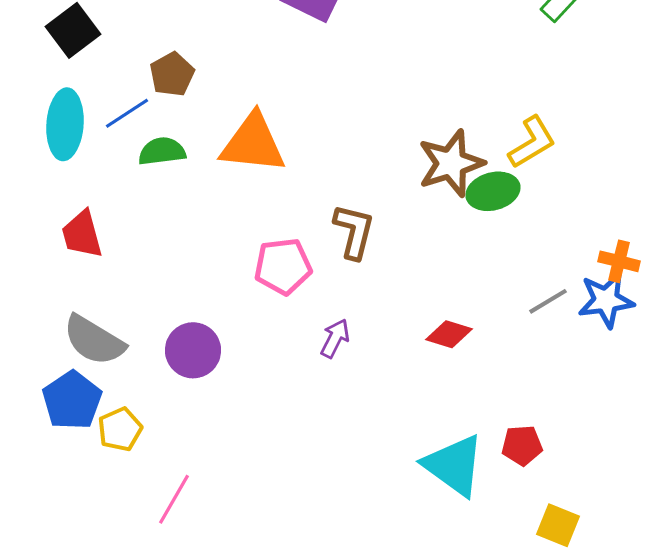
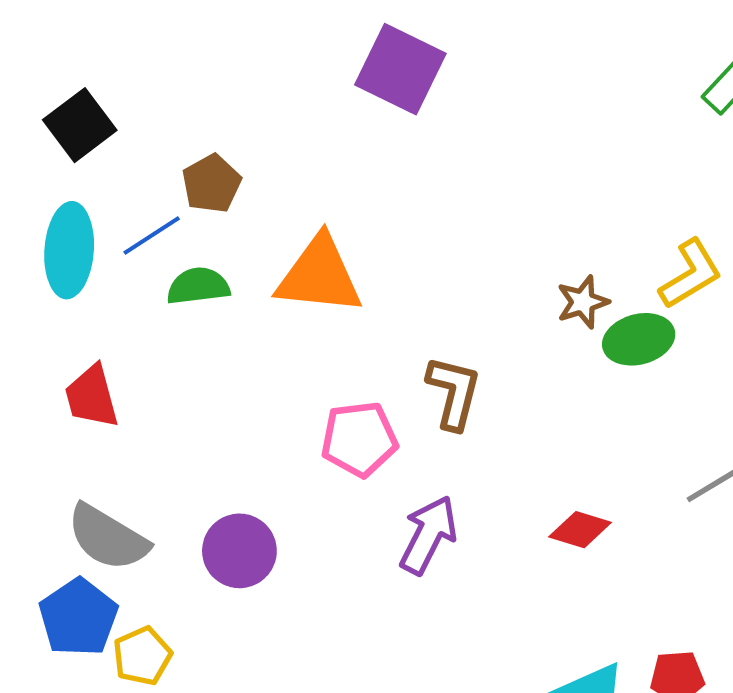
brown star: (451, 163) -> (583, 302), size x0.6
purple arrow: (335, 338) -> (428, 535), size x1.5

